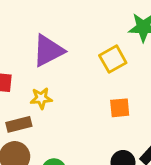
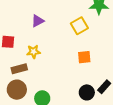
purple triangle: (48, 51) -> (38, 21), size x0.6

